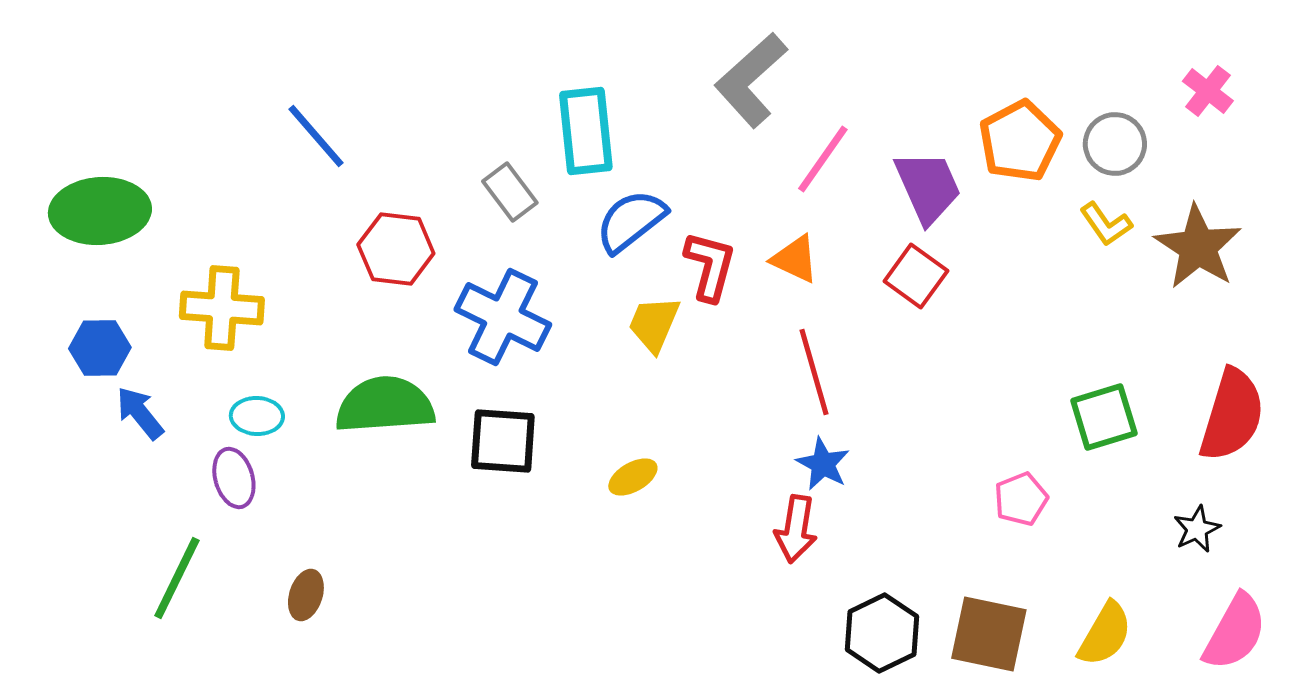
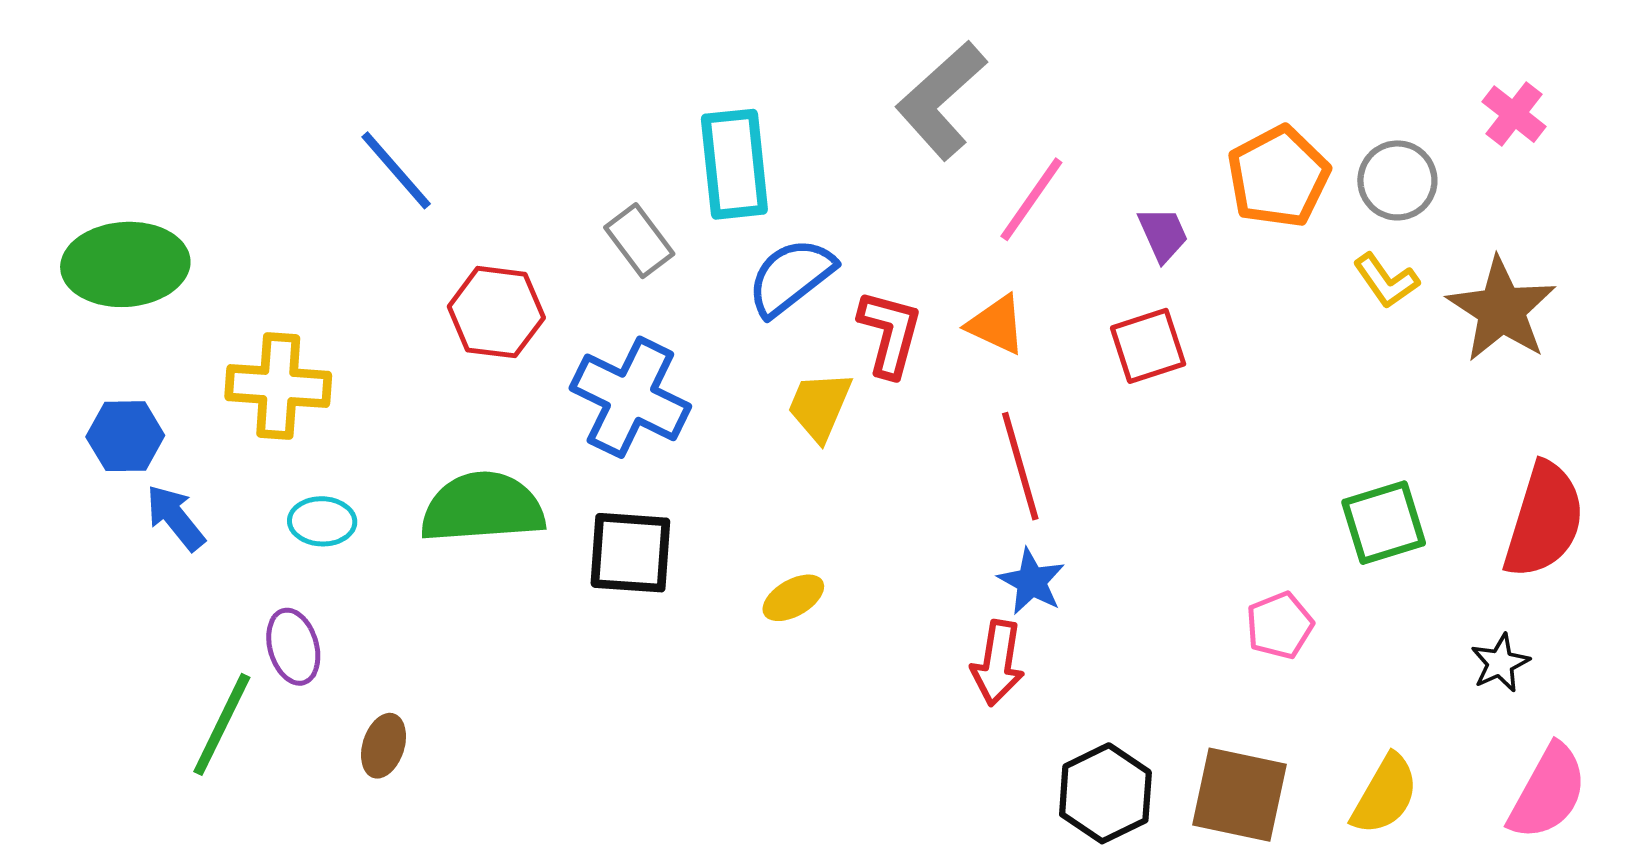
purple trapezoid: (928, 187) -> (1163, 234), size x0.6
red square: (916, 276) -> (1148, 346), turned 36
purple ellipse: (234, 478) -> (293, 647), moved

